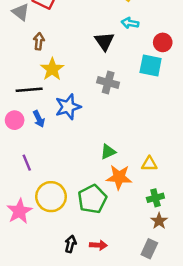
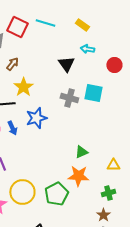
brown arrow: (39, 41) -> (12, 64), turned 32
cyan square: (151, 65) -> (93, 93), moved
green triangle: (108, 152) -> (81, 152), moved
yellow triangle: (149, 164) -> (113, 165), moved
brown star: (159, 221) -> (103, 215), moved

